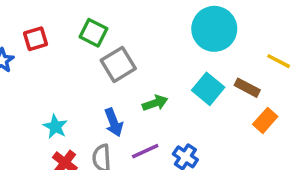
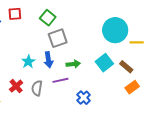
yellow line: (279, 61) -> (137, 42), moved, turned -40
blue arrow: (114, 122) -> (49, 60), moved
cyan star: (55, 127) -> (28, 62), moved
purple line: (145, 151) -> (60, 80), moved

